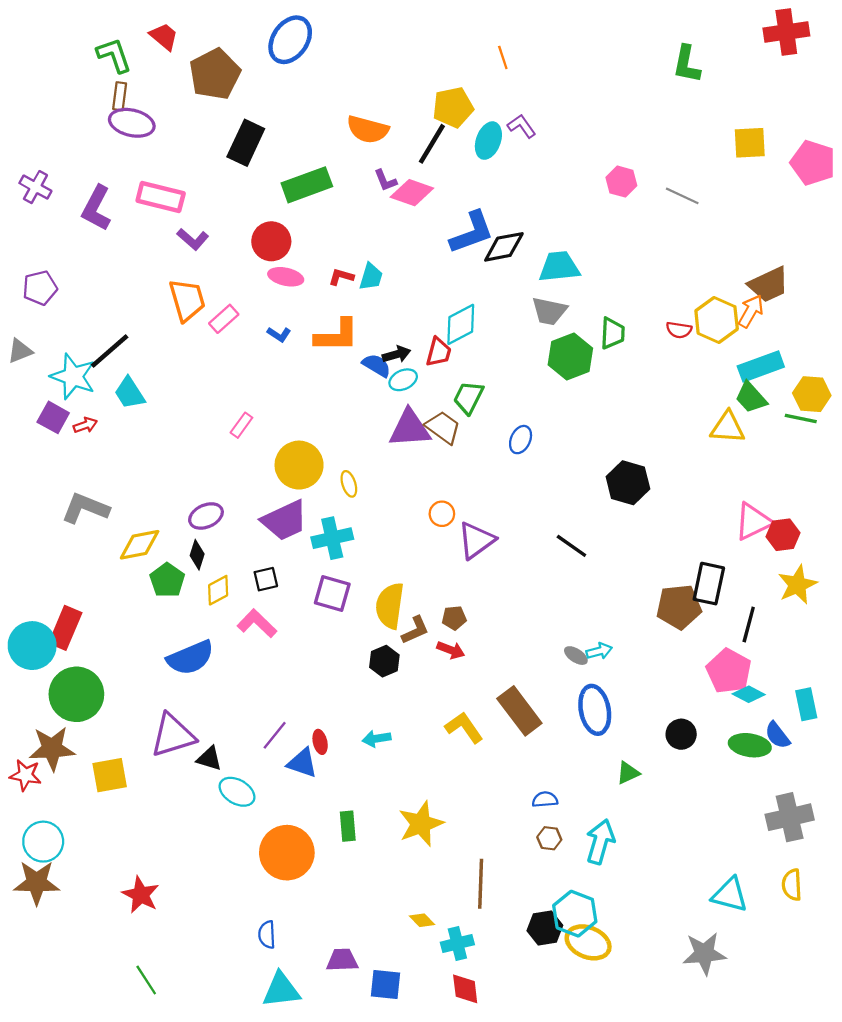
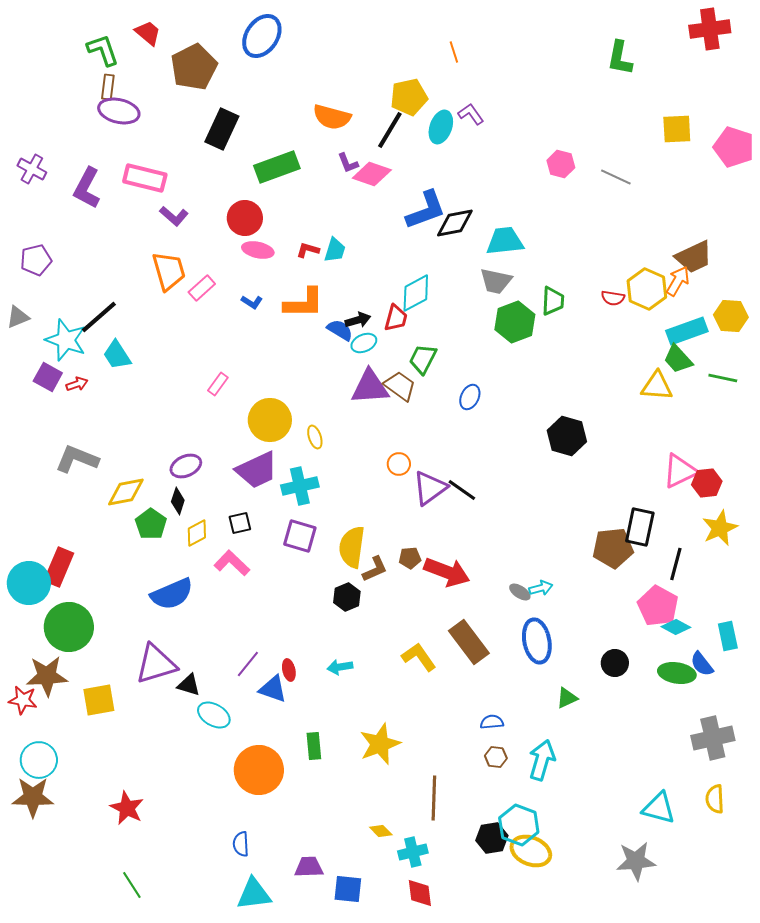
yellow hexagon: (812, 394) -> (731, 316), moved
black line: (571, 546) -> (462, 490), moved
red arrow: (451, 650) -> (447, 572), moved, size x1.8

